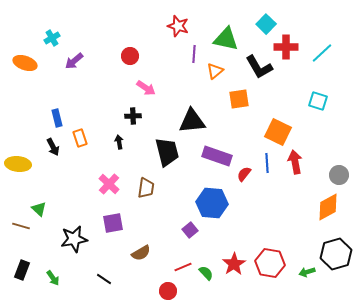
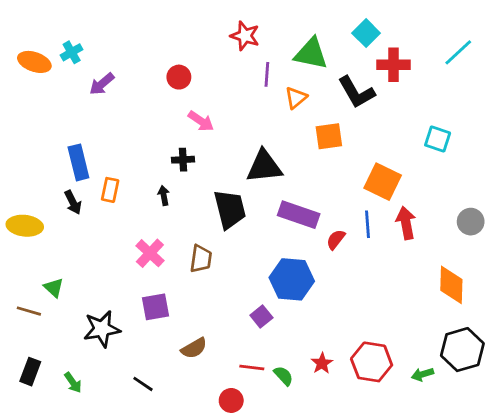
cyan line: (322, 53) -> (458, 52), moved
orange ellipse: (25, 63) -> (34, 62), moved
blue rectangle: (57, 118) -> (78, 162), size x1.4
orange rectangle: (80, 138) -> (110, 190), turned 30
gray circle: (339, 175) -> (471, 222), moved
orange diamond: (328, 207) -> (451, 285), turned -60
red star: (234, 264) -> (322, 363), size x0.7
red line: (183, 267) -> (252, 367), turned 30

